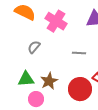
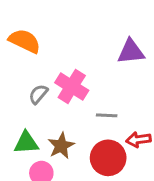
pink cross: (56, 21) -> (72, 87), moved
gray line: (79, 53) -> (107, 115), moved

